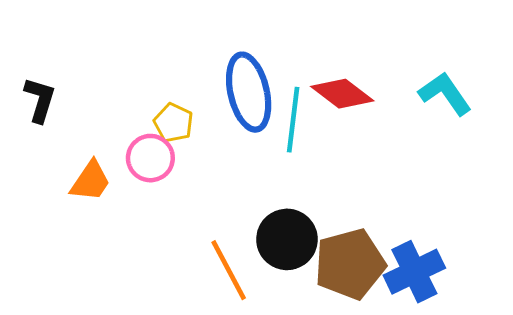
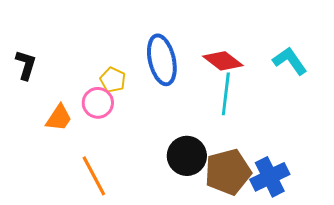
cyan line: (293, 120) -> (226, 94), moved
orange line: (229, 270) -> (94, 176), moved

